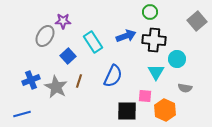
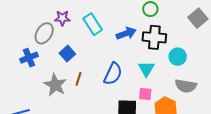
cyan rectangle: (93, 42) -> (93, 24), moved
cyan triangle: (156, 72) -> (146, 69), moved
blue cross: (31, 80) -> (29, 58), moved
gray semicircle: (185, 88) -> (186, 86), size x1.5

